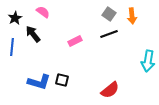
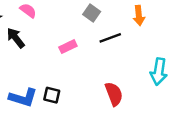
gray square: (109, 14) -> (92, 13), moved
red semicircle: (110, 90) -> (114, 94), moved, turned -72

